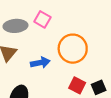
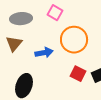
pink square: (42, 19) -> (55, 13), moved

